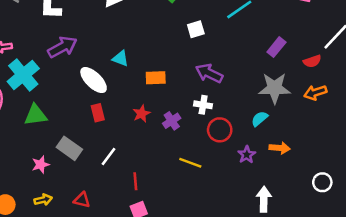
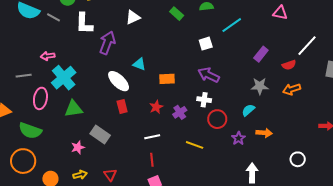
white square: (196, 29) -> (206, 44), moved
purple arrow: (62, 47) -> (107, 43), moved, turned -40
gray star: (275, 88) -> (260, 86), size x0.7
white line: (108, 156) -> (152, 137), moved, turned 42
red triangle: (82, 200) -> (110, 175), turned 40

